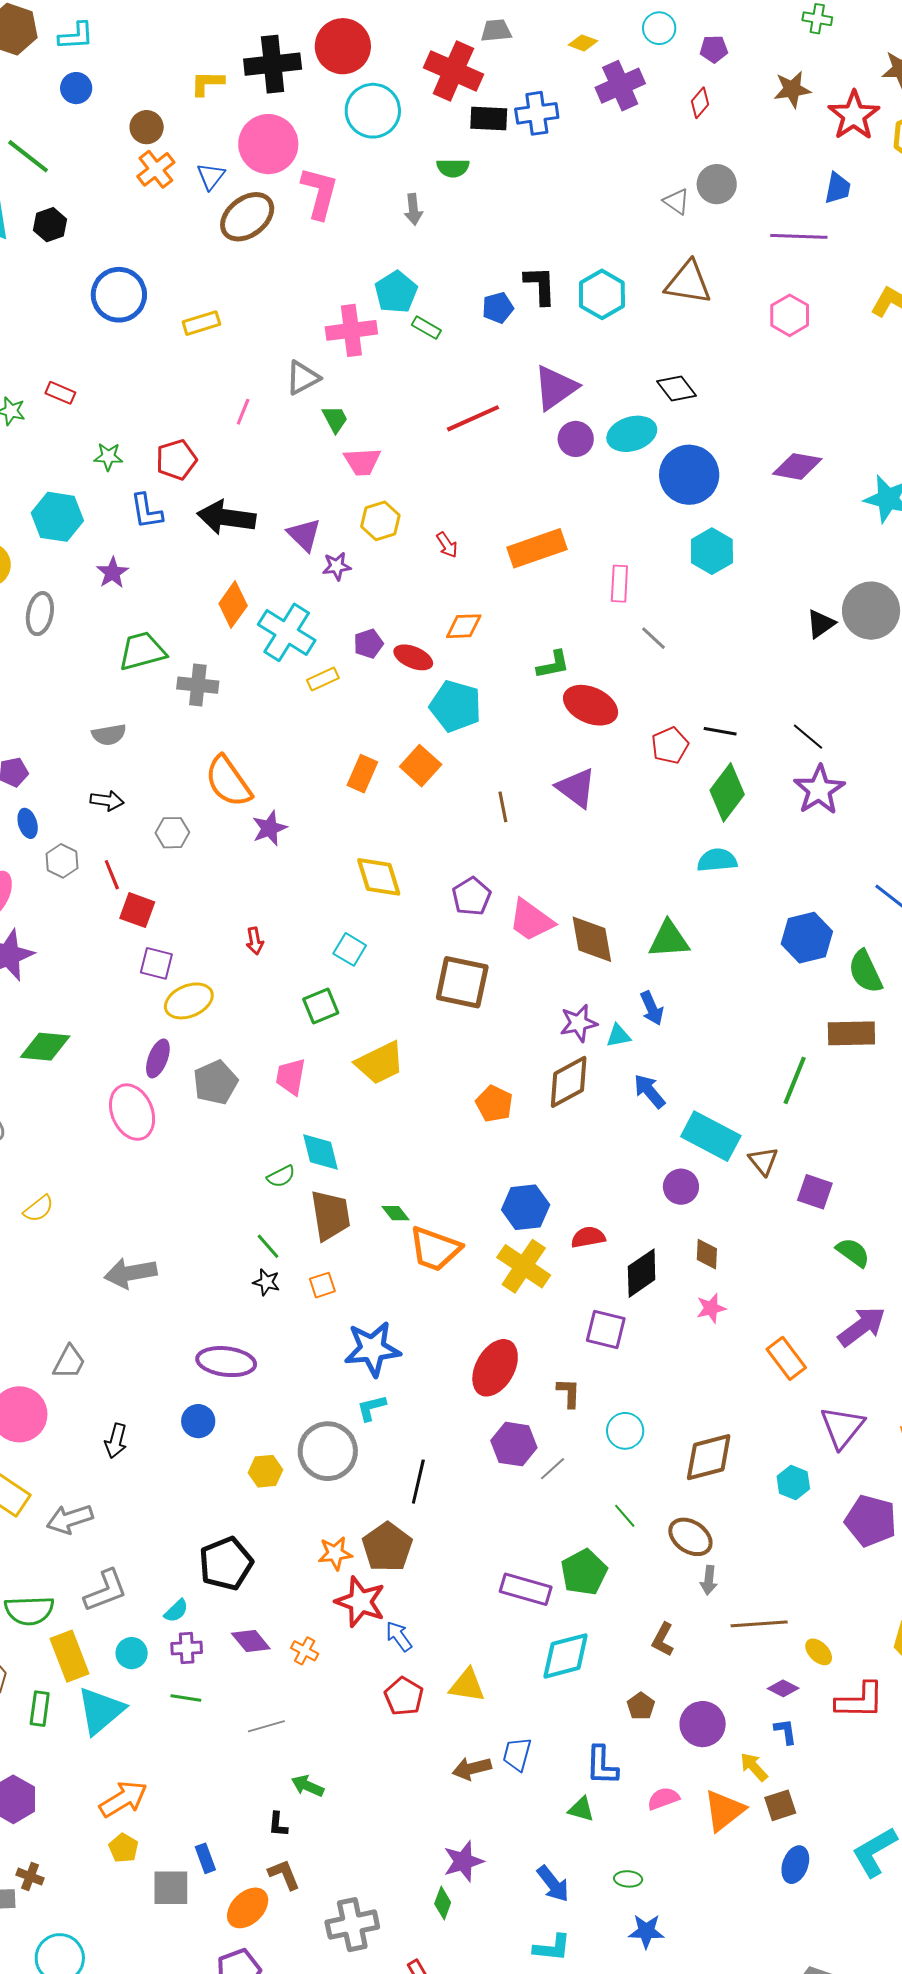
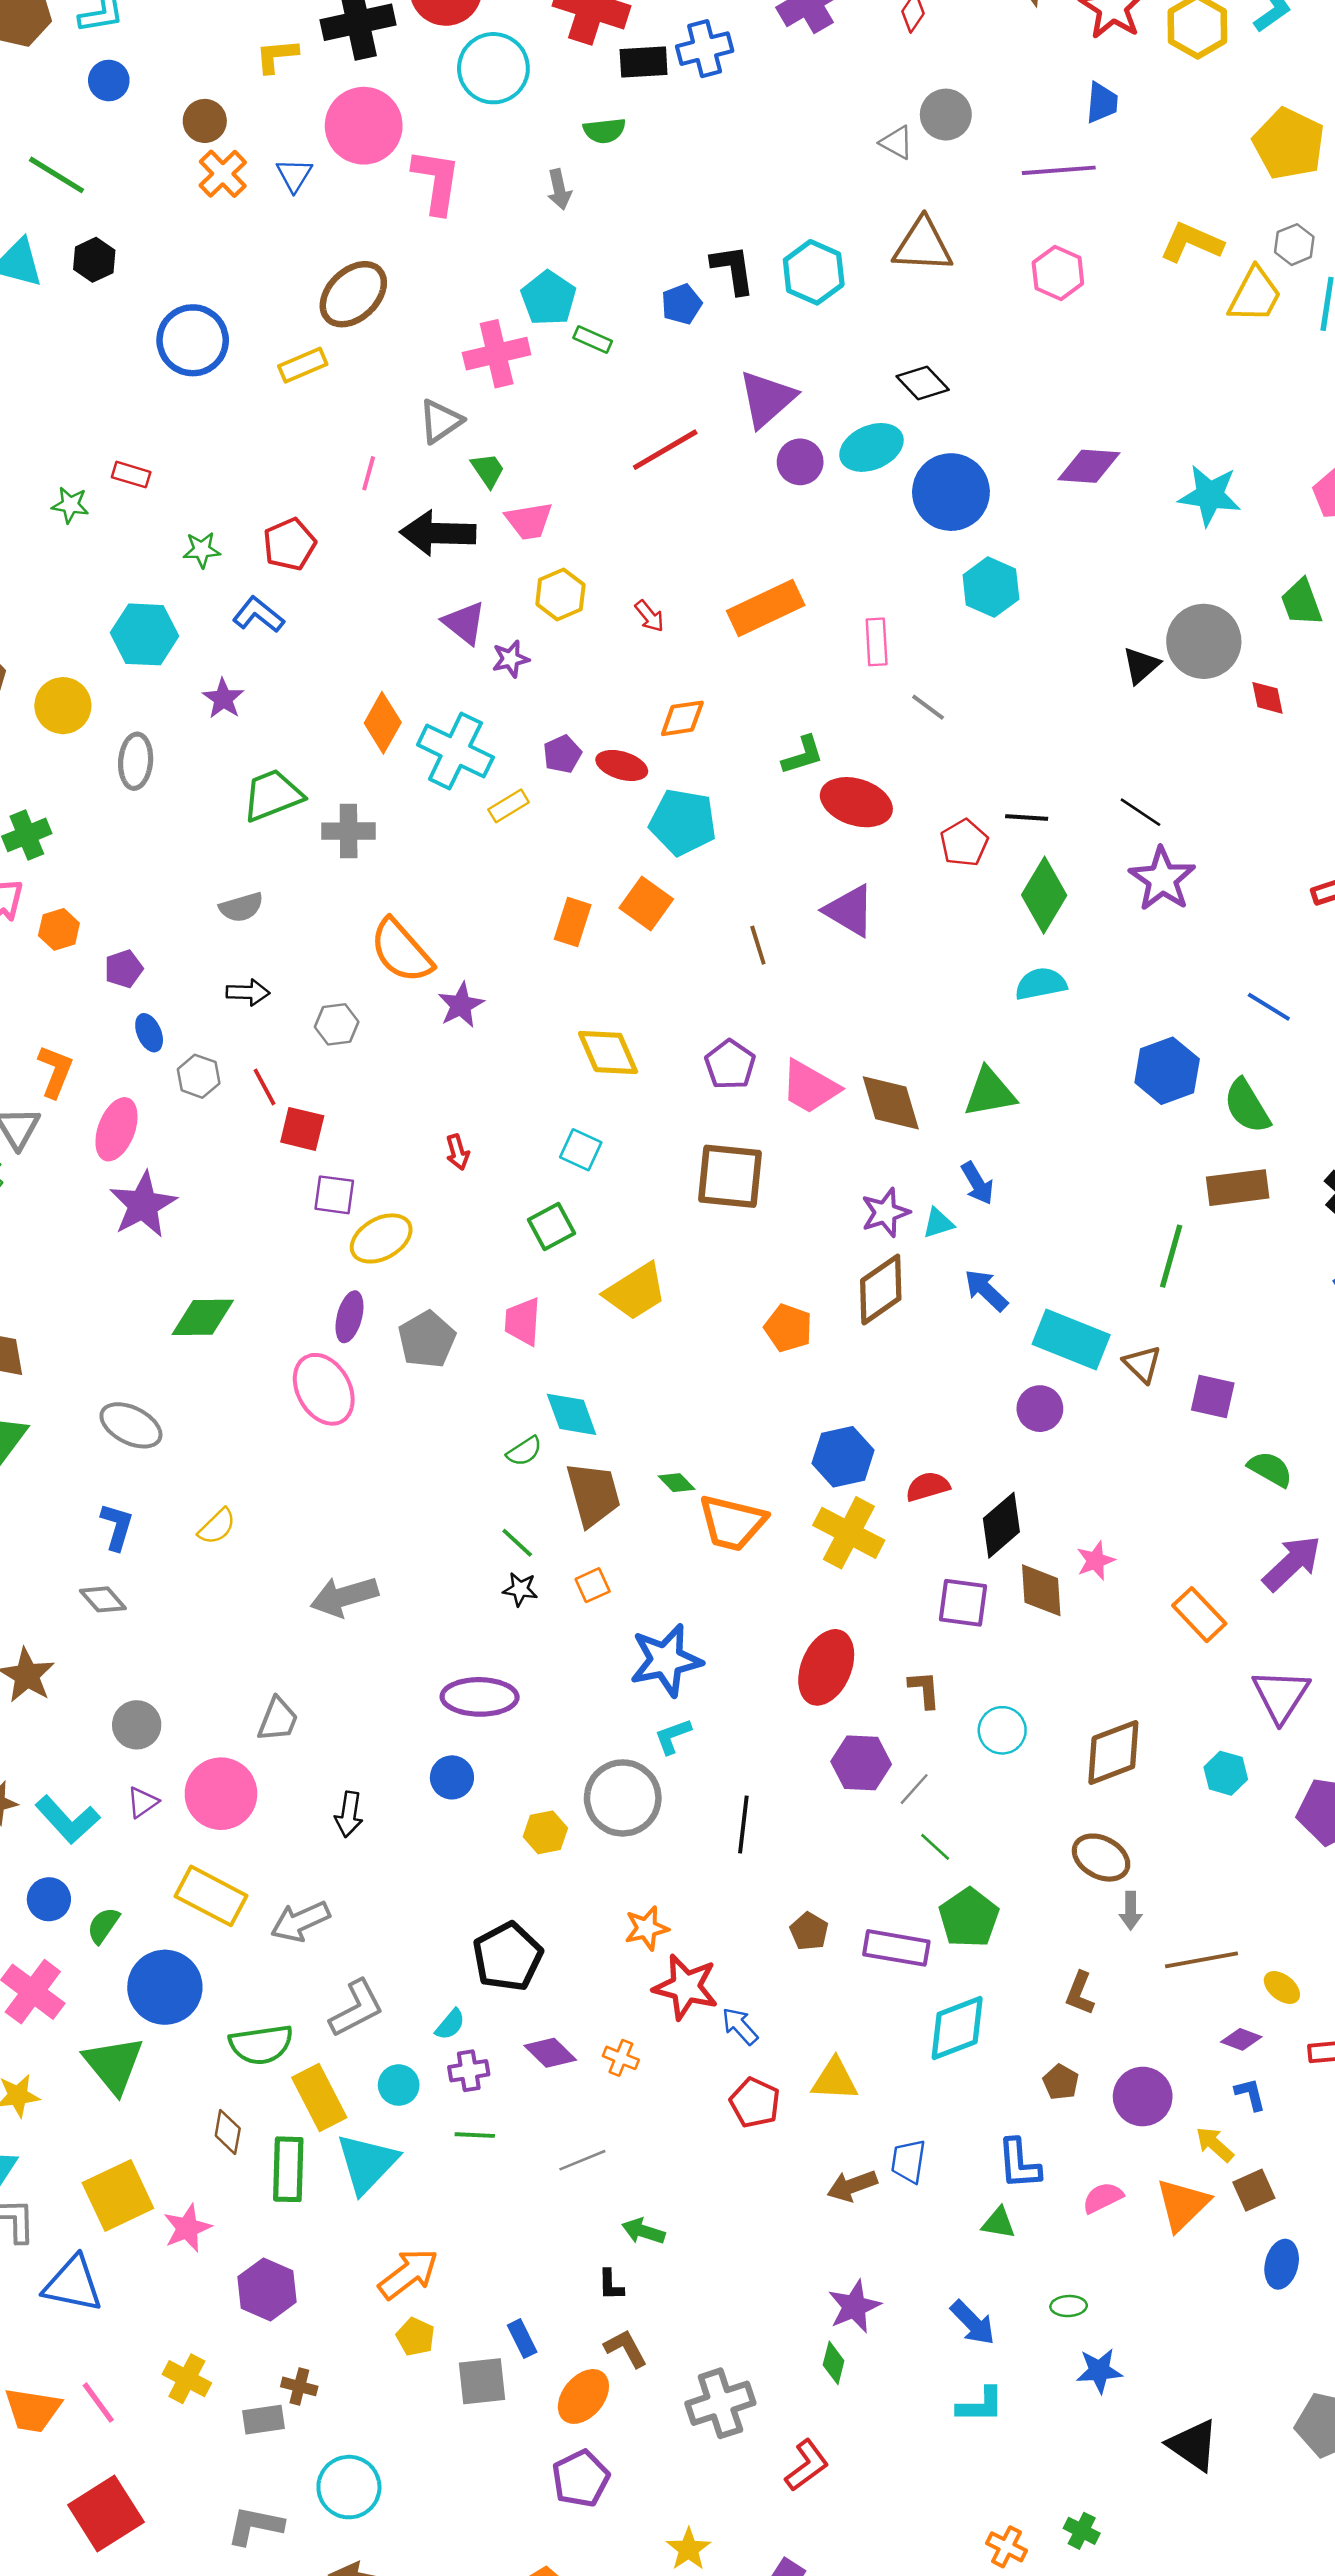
brown ellipse: (247, 217) -> (353, 294), moved
blue L-shape: (147, 511) -> (258, 615), turned 144
black arrow: (226, 517) -> (438, 533), moved
brown diamond: (707, 1254) -> (1041, 1590), moved, size x1.4
green line: (625, 1516) -> (935, 1847), moved
brown pentagon: (387, 1547) -> (809, 1931), moved, size x0.6
green rectangle: (40, 1709) -> (288, 2169), size x1.4

